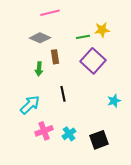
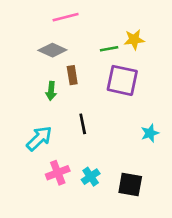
purple square: (93, 61) -> (122, 80), turned -30
black square: (99, 140) -> (130, 185), turned 30

